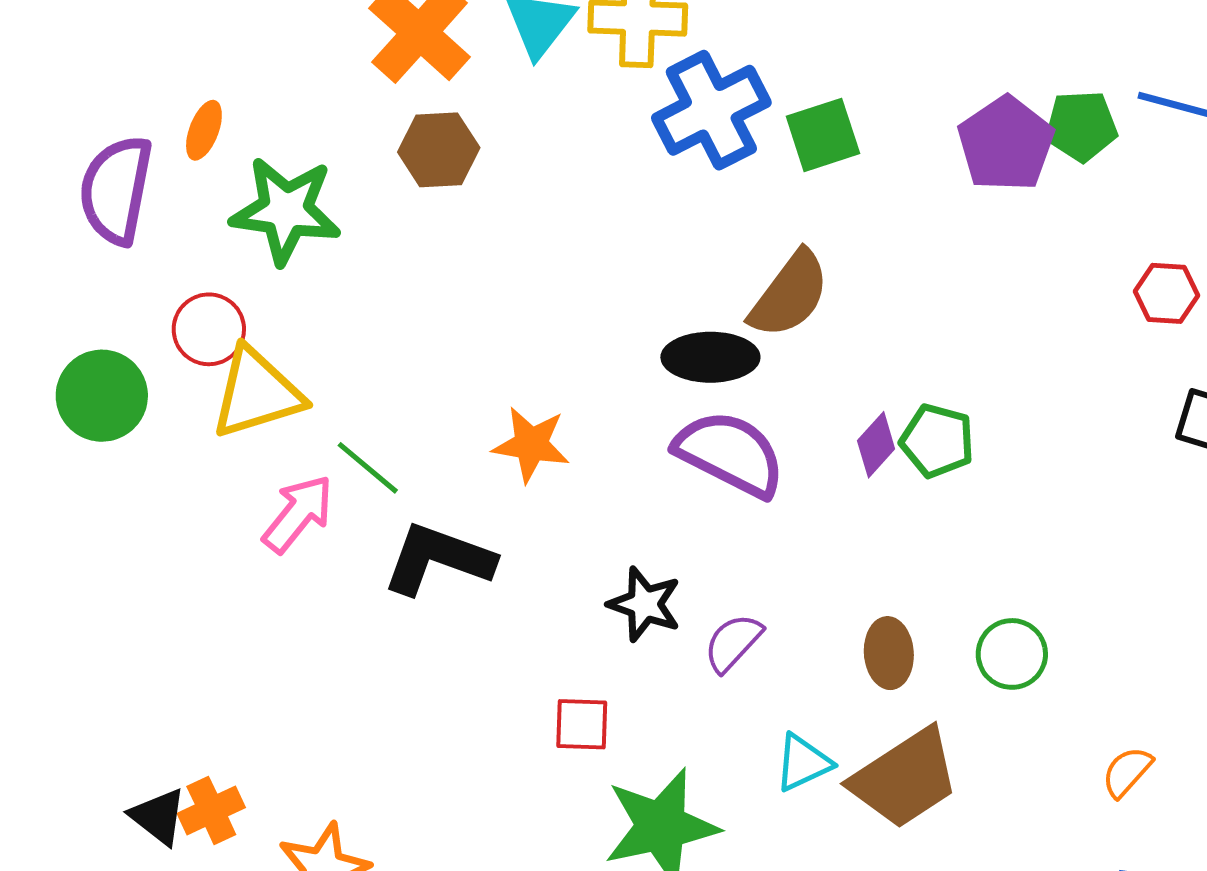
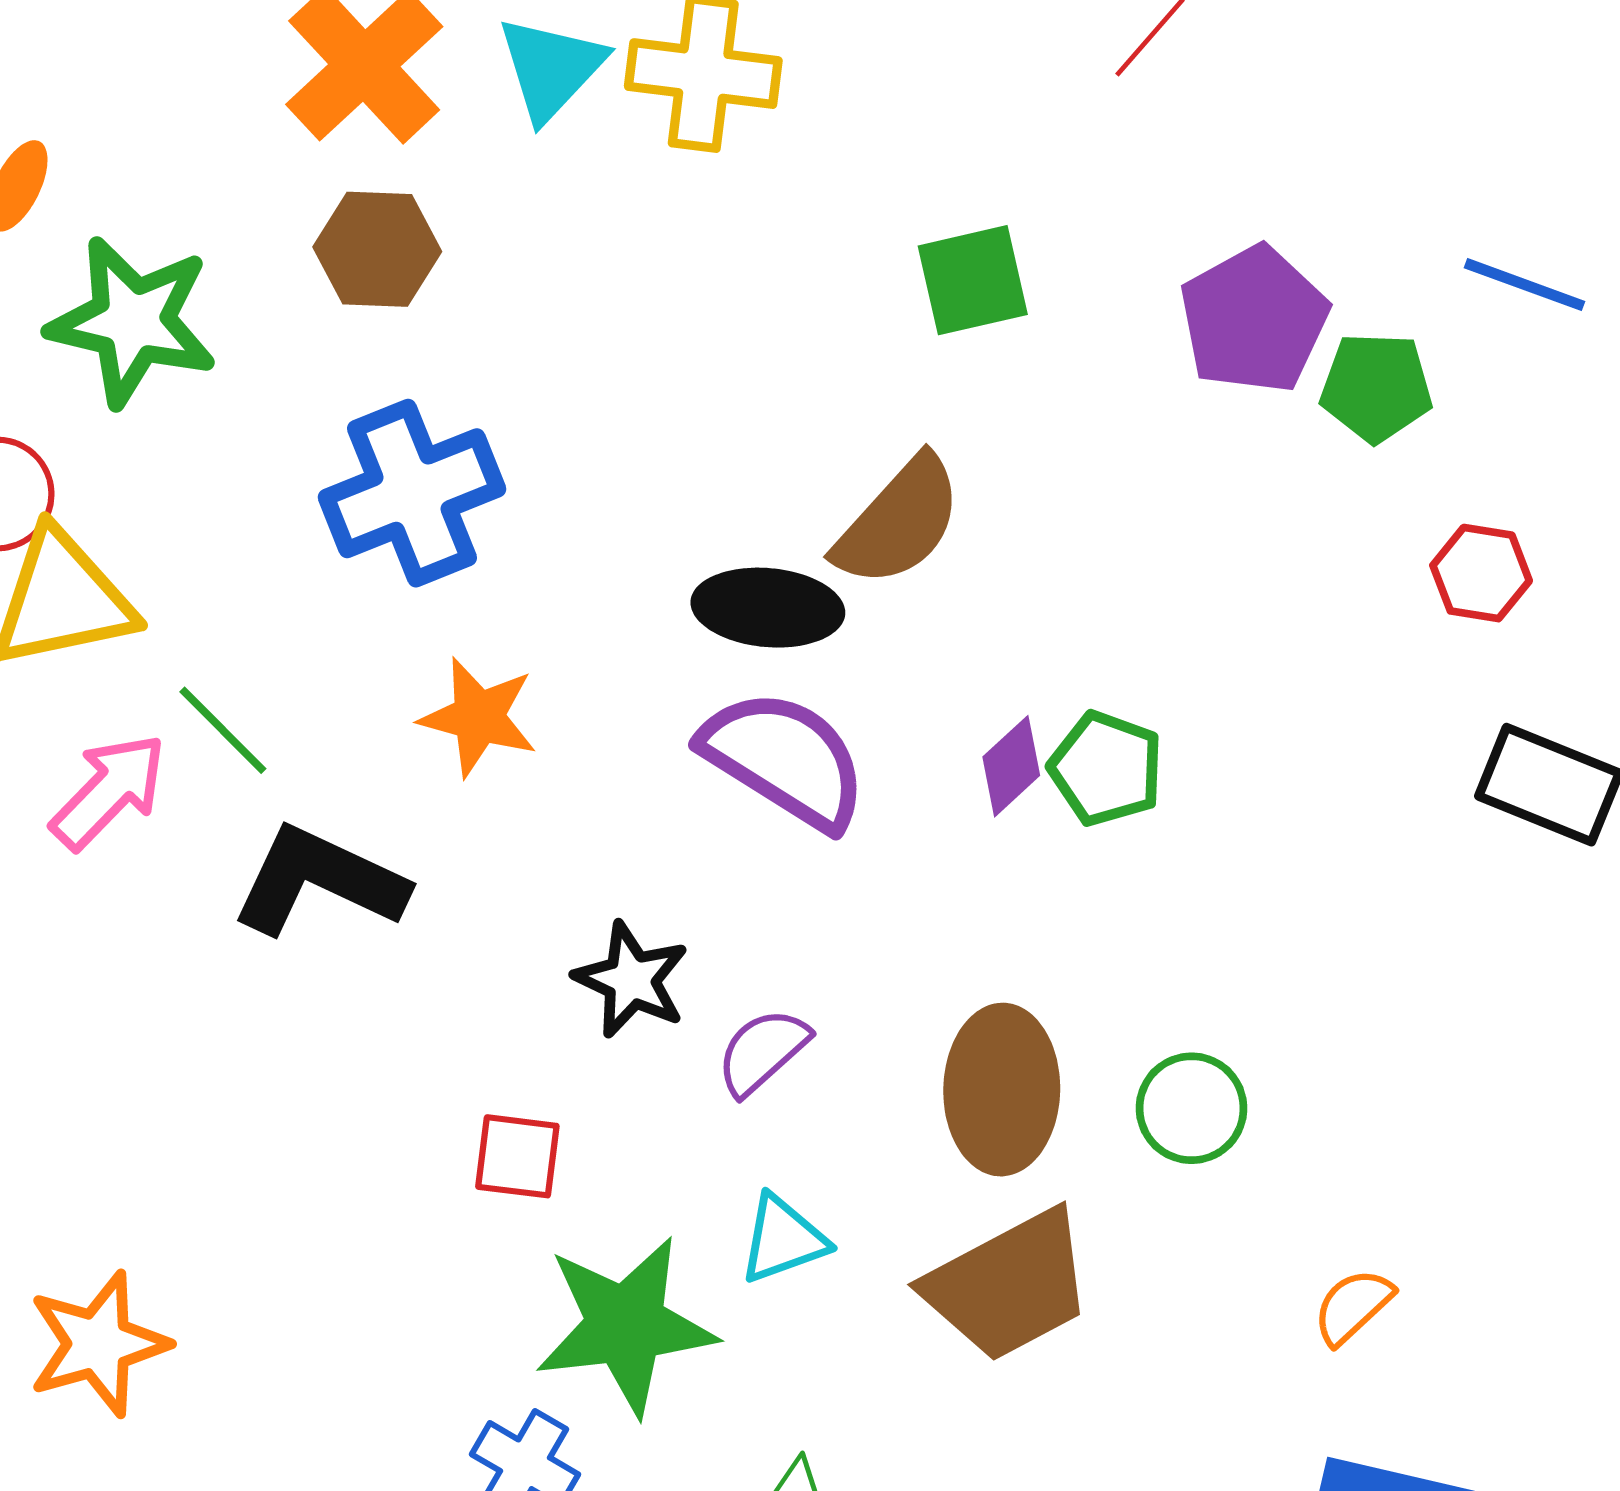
blue cross: (711, 110) -> (412, 493), moved
green pentagon: (1081, 126) -> (1376, 387), moved
brown ellipse: (889, 653) -> (1002, 1090), size x1.5
cyan triangle: (803, 763) -> (783, 1239), moved

